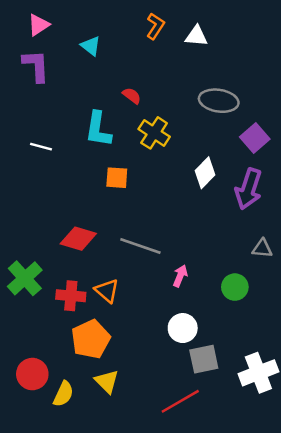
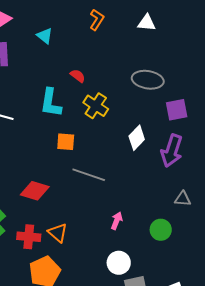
white triangle: (196, 36) -> (147, 23), moved
purple square: (255, 138) -> (177, 110), turned 30
gray line: (140, 246) -> (89, 175), moved

